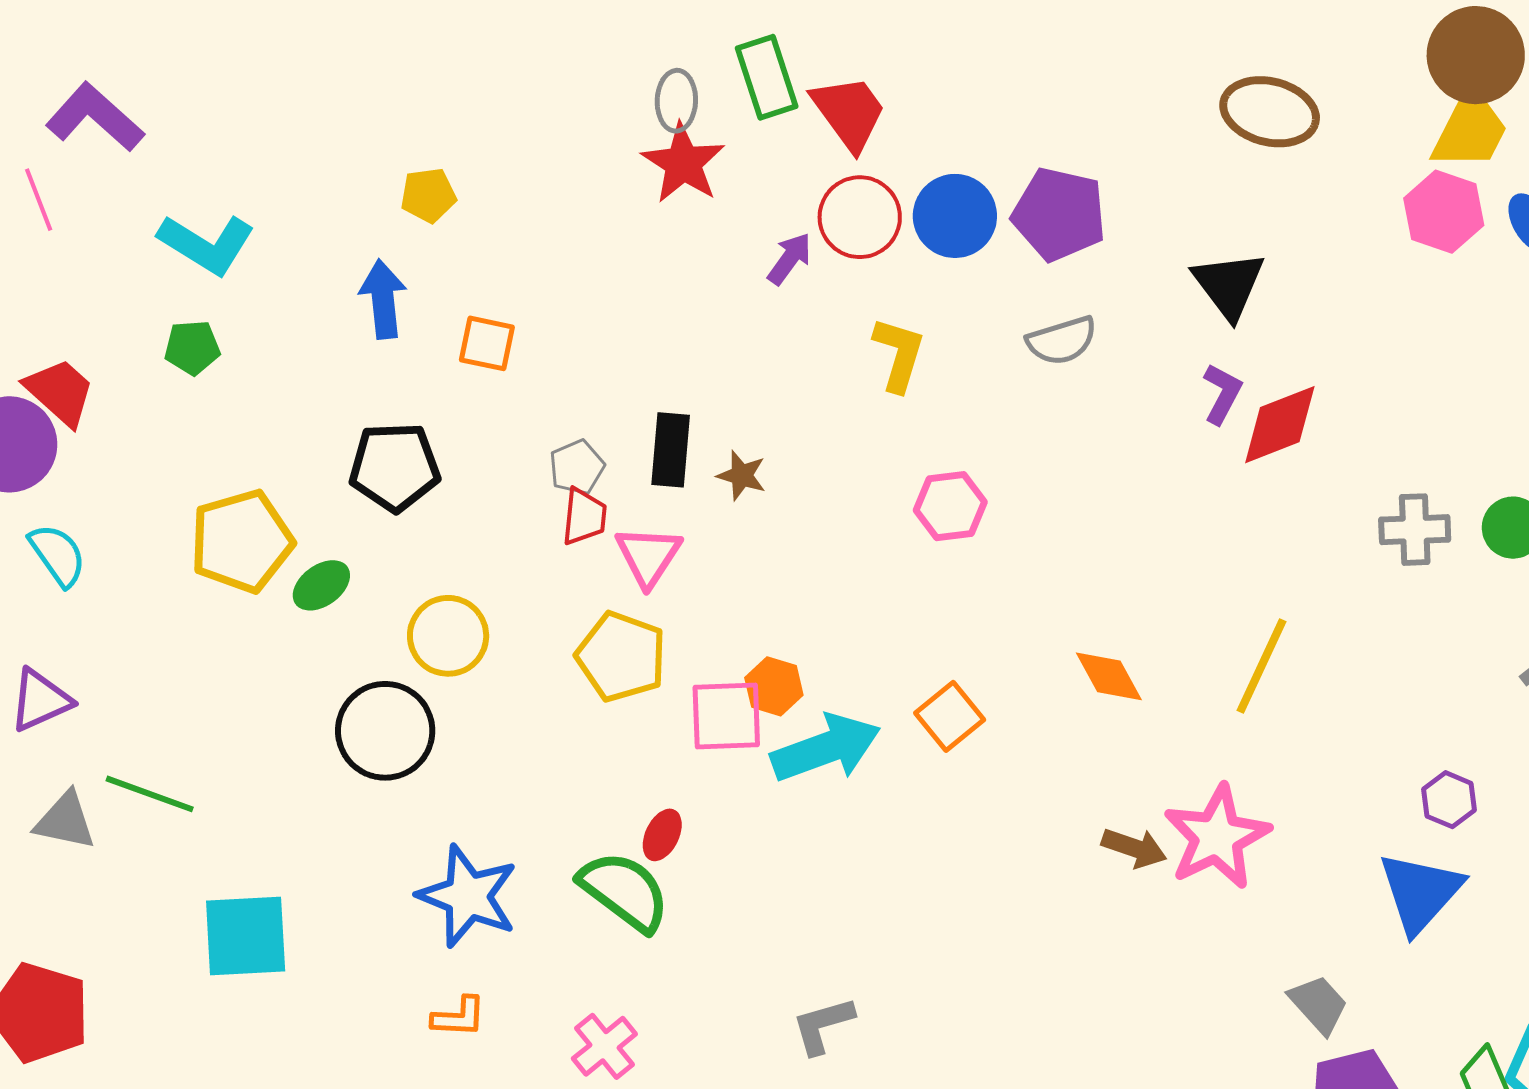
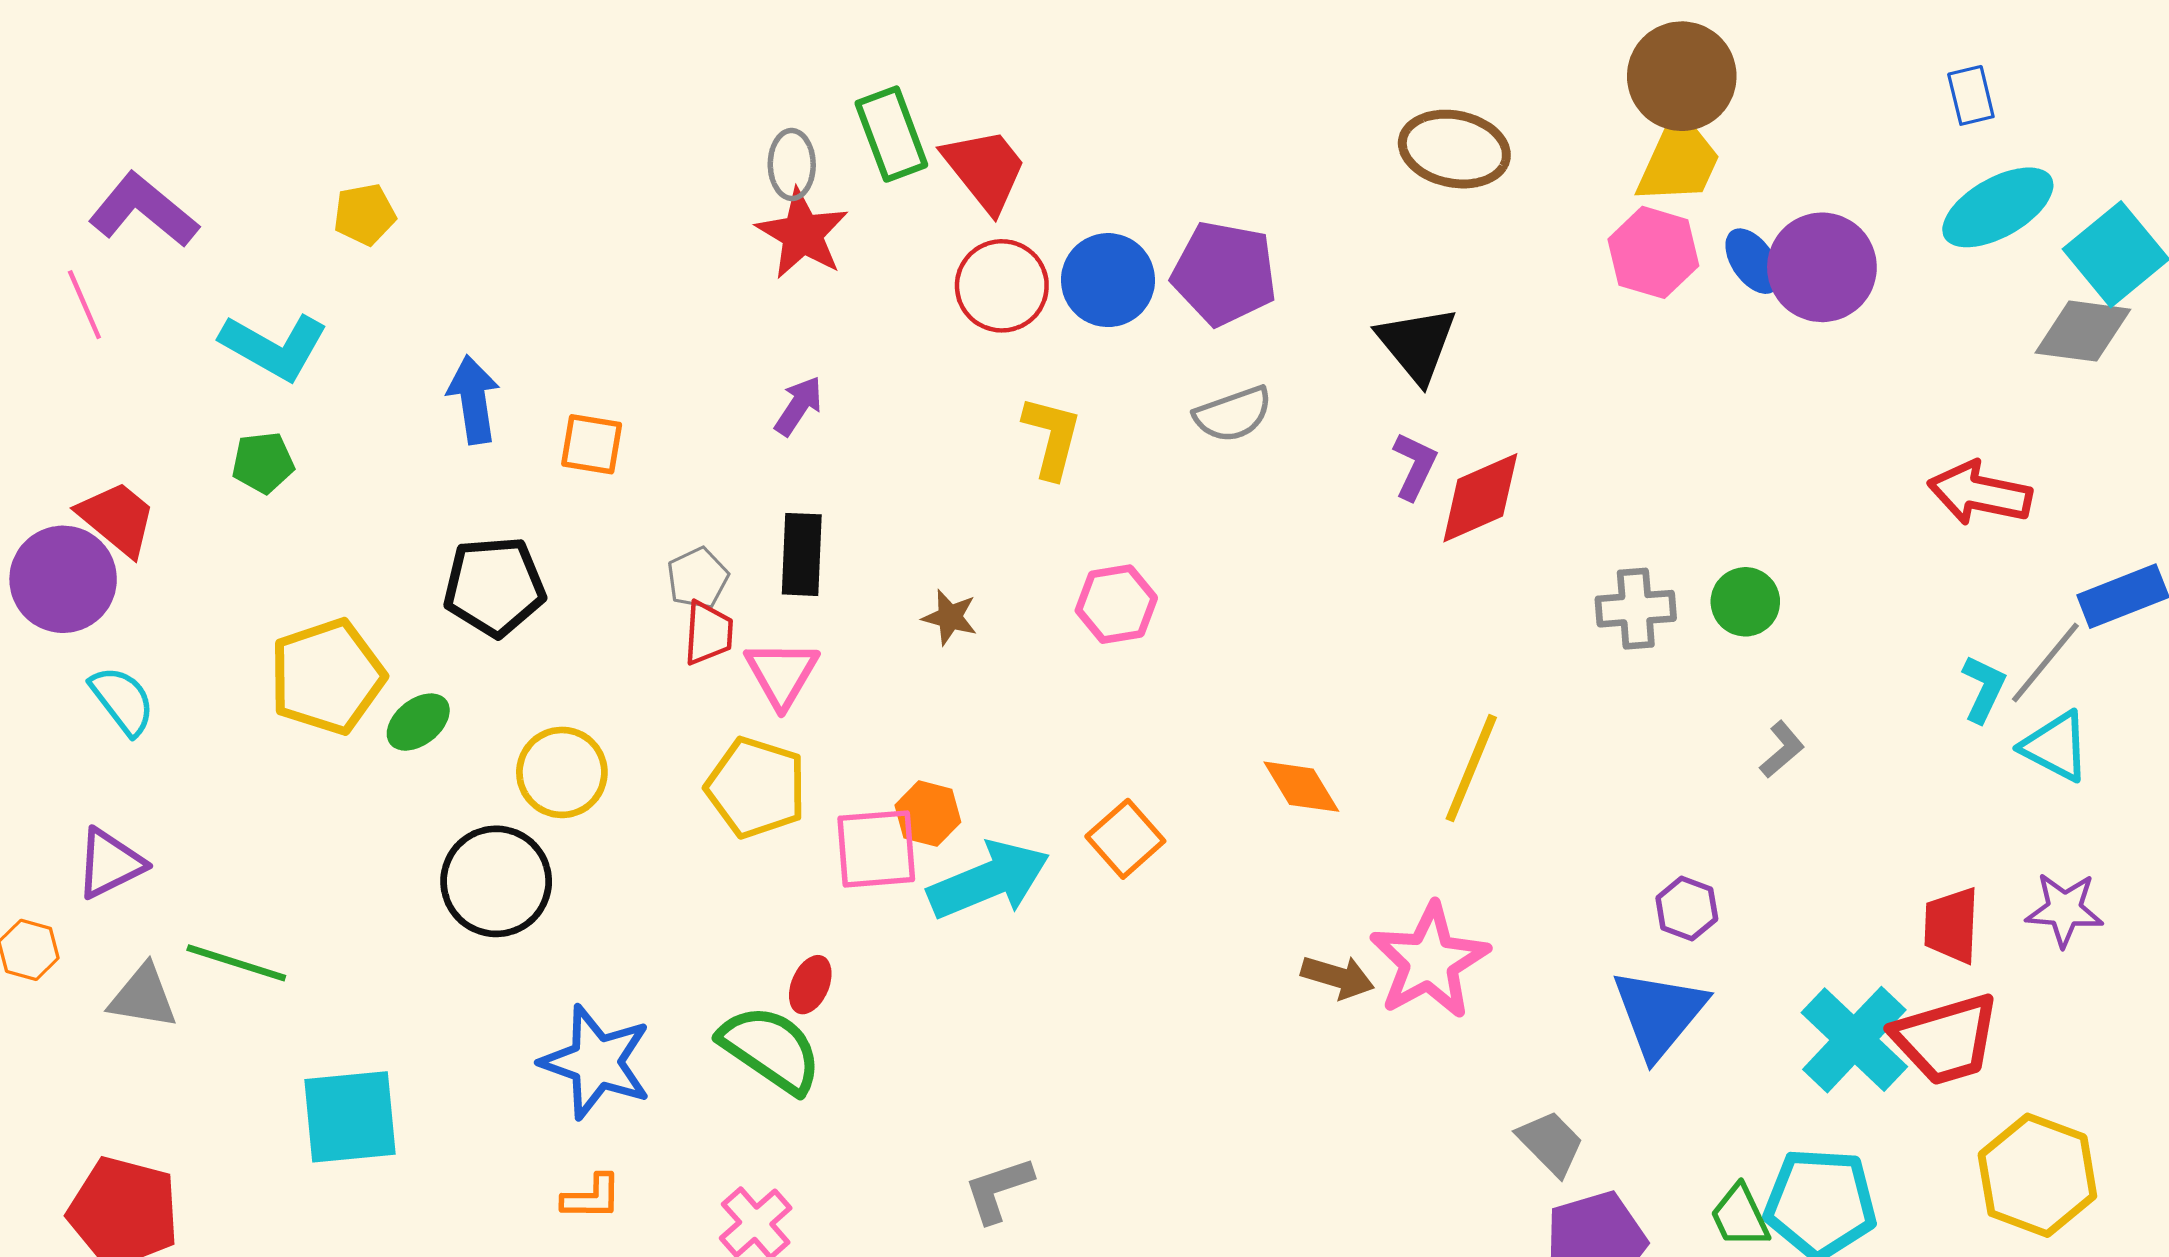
yellow pentagon: (428, 195) -> (365, 214), moved
purple arrow: (790, 259) -> (799, 406), moved
brown star: (742, 475) -> (950, 617), moved

